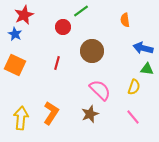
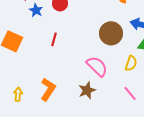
blue star: (15, 34) -> (36, 10), moved
brown circle: (92, 51) -> (111, 33), moved
yellow arrow: (21, 118) -> (18, 94), size x0.6

